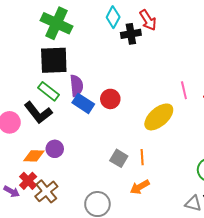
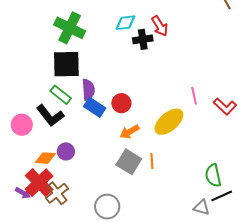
cyan diamond: (113, 17) -> (125, 23), turned 55
gray square: (119, 158) -> (129, 162), size x1.4
red cross: (28, 181) -> (39, 183), size x1.6
orange arrow: (140, 187) -> (130, 132), moved

